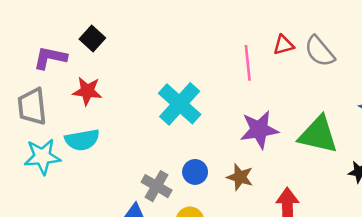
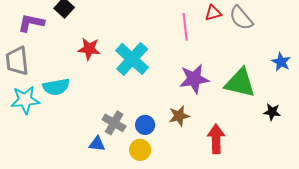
red star: (87, 91) -> (89, 49), moved
blue circle: (195, 172) -> (145, 125), moved
brown star: (240, 177) -> (179, 116), turned -30

